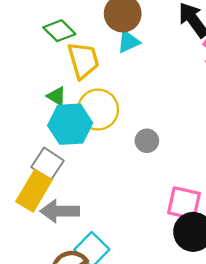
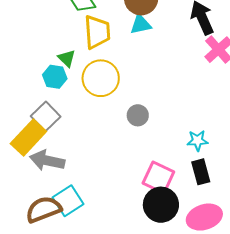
cyan hexagon: (70, 124) -> (55, 77), moved, size x0.6

